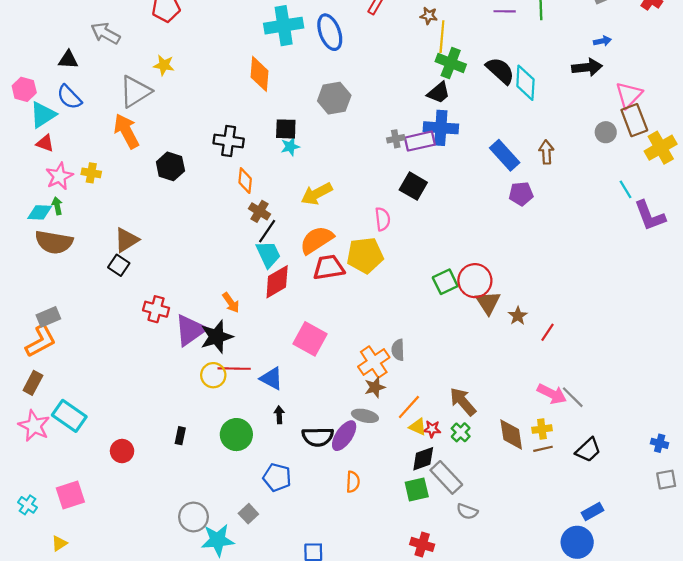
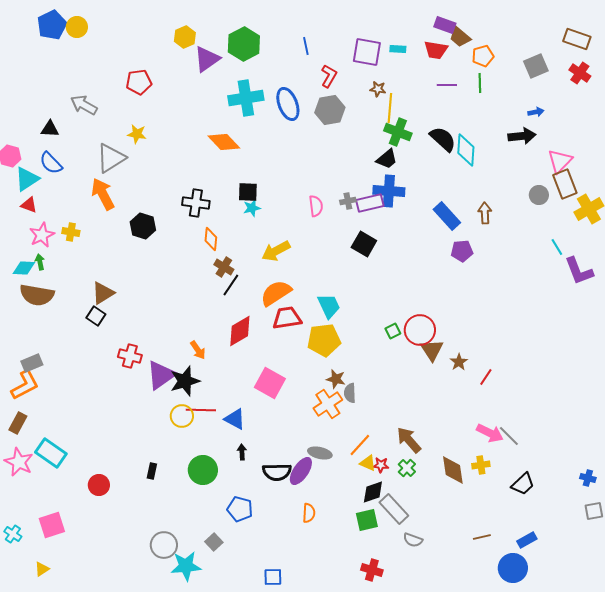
orange diamond: (259, 74) -> (224, 142), turned -48
gray hexagon: (334, 98) -> (330, 110), moved
pink semicircle: (383, 219) -> (316, 206), moved
cyan trapezoid: (268, 254) -> (329, 306), moved
yellow pentagon: (365, 255) -> (324, 340), moved
green square: (445, 282) -> (393, 331), size x0.7
brown star: (375, 387) -> (336, 379), moved, turned 30
brown line: (543, 449) -> (482, 537), moved

